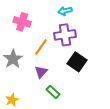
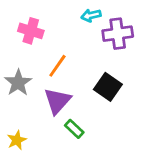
purple cross: (65, 35) -> (118, 34), moved
purple triangle: (41, 72) -> (57, 101), size x1.5

